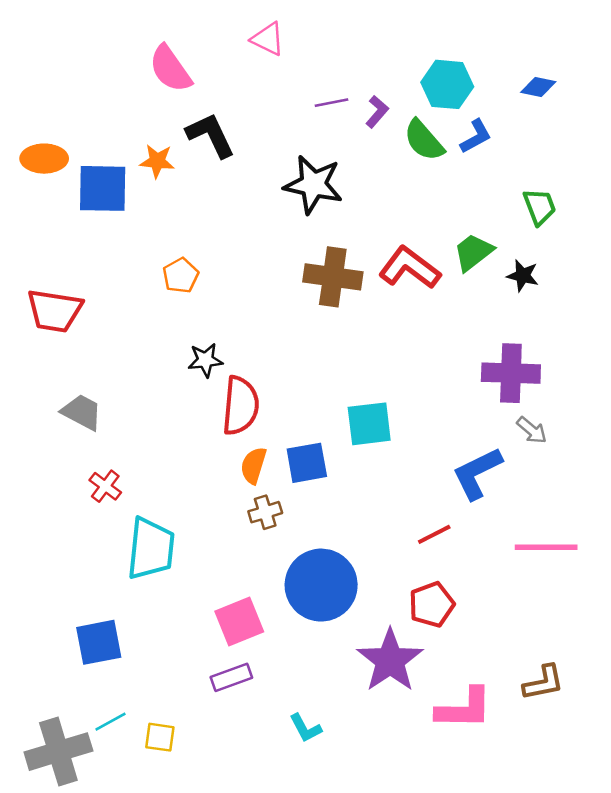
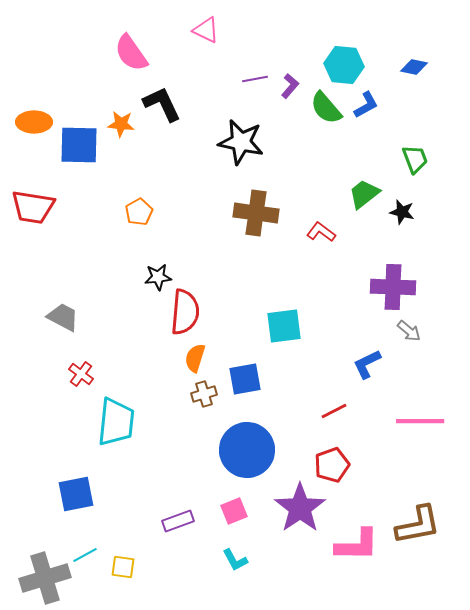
red L-shape: (410, 268) -> (321, 232), moved, size x0.6
red trapezoid: (55, 311) -> (33, 207), moved
blue square: (307, 463) -> (245, 379), moved
blue L-shape: (477, 473) -> (367, 364), size x0.7
pink square: (239, 621) -> (234, 511), moved, size x0.7
brown L-shape: (543, 683) -> (418, 525), size x1.4

